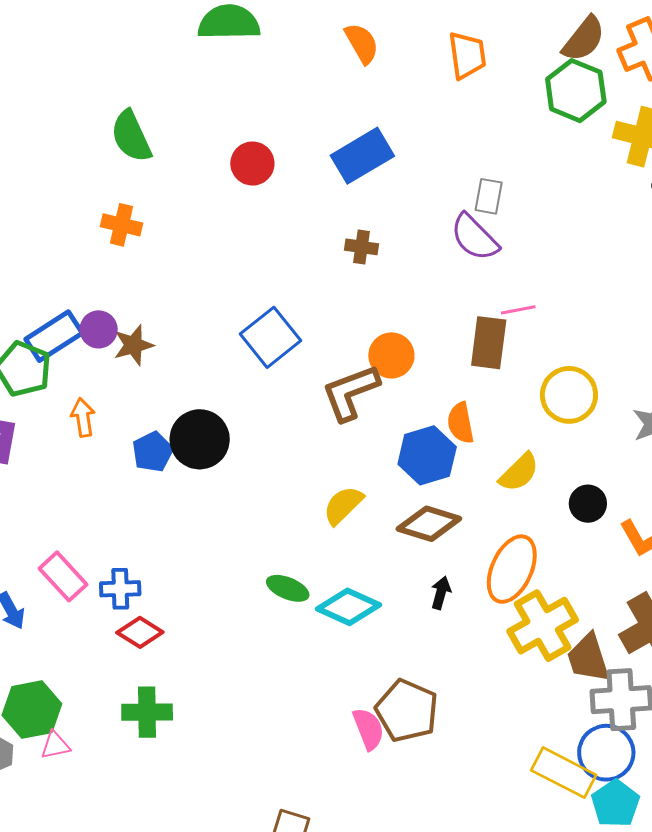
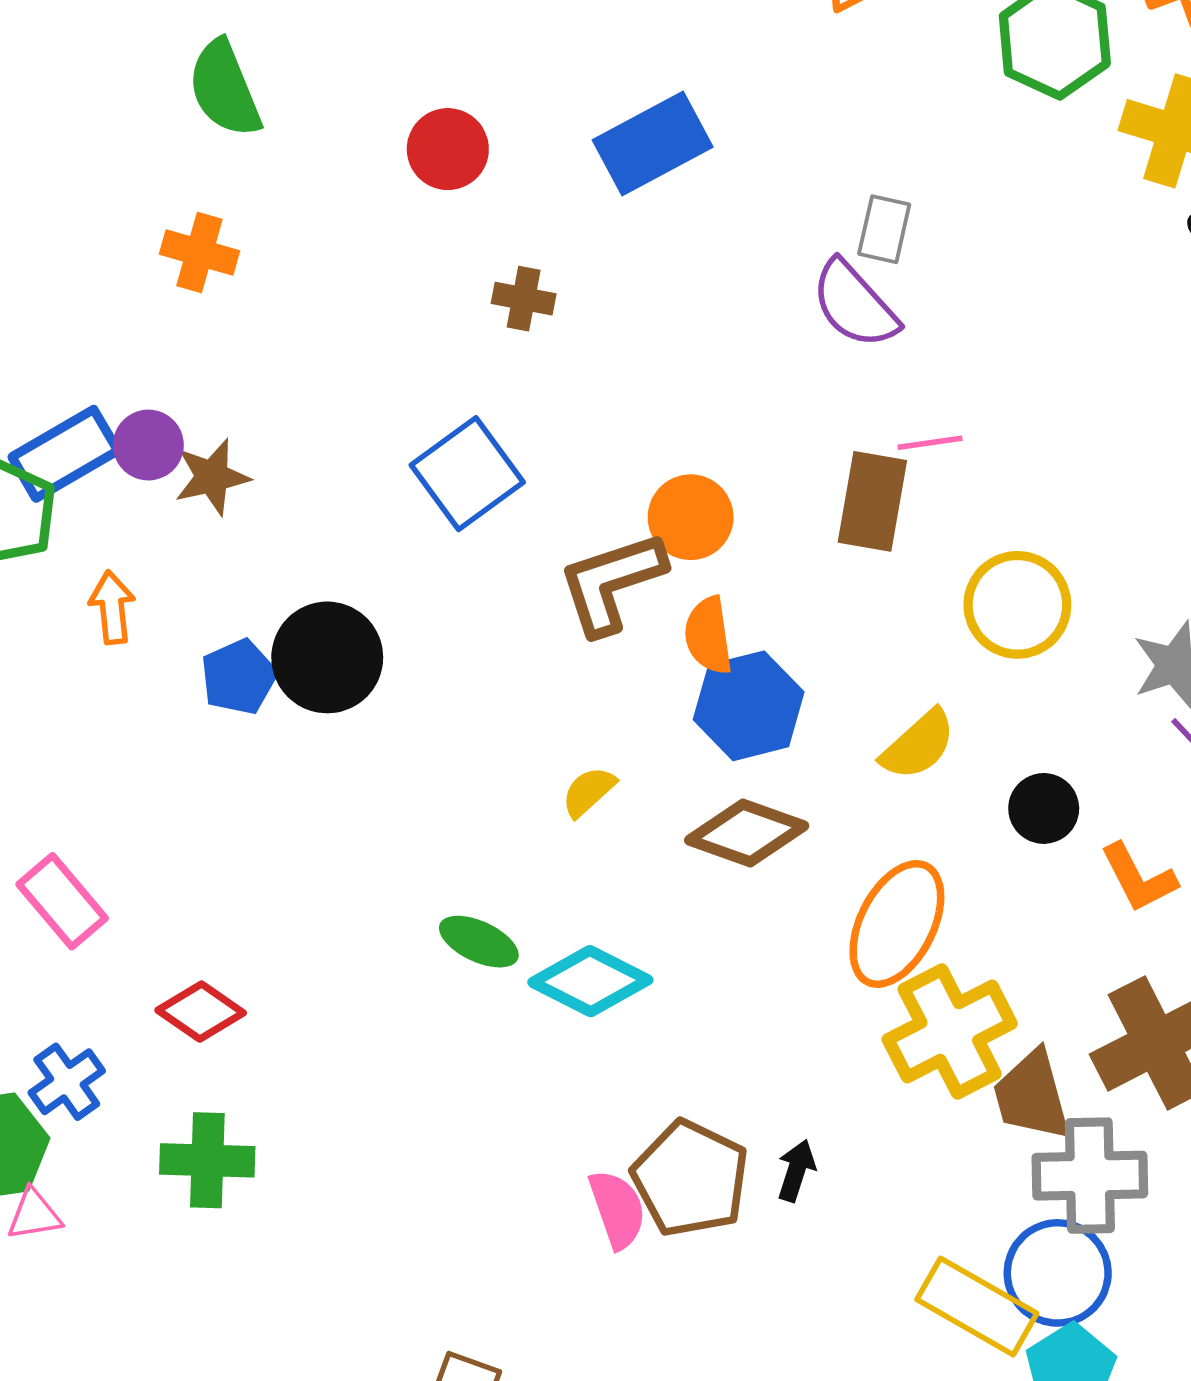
brown cross: (362, 247) -> (524, 299), moved
orange semicircle: (461, 423) -> (708, 635), moved
yellow semicircle: (343, 505) -> (589, 792), size x0.7
blue cross: (120, 589) -> (67, 1082), moved, turned -36
black arrow: (441, 593) -> (796, 1171), moved

